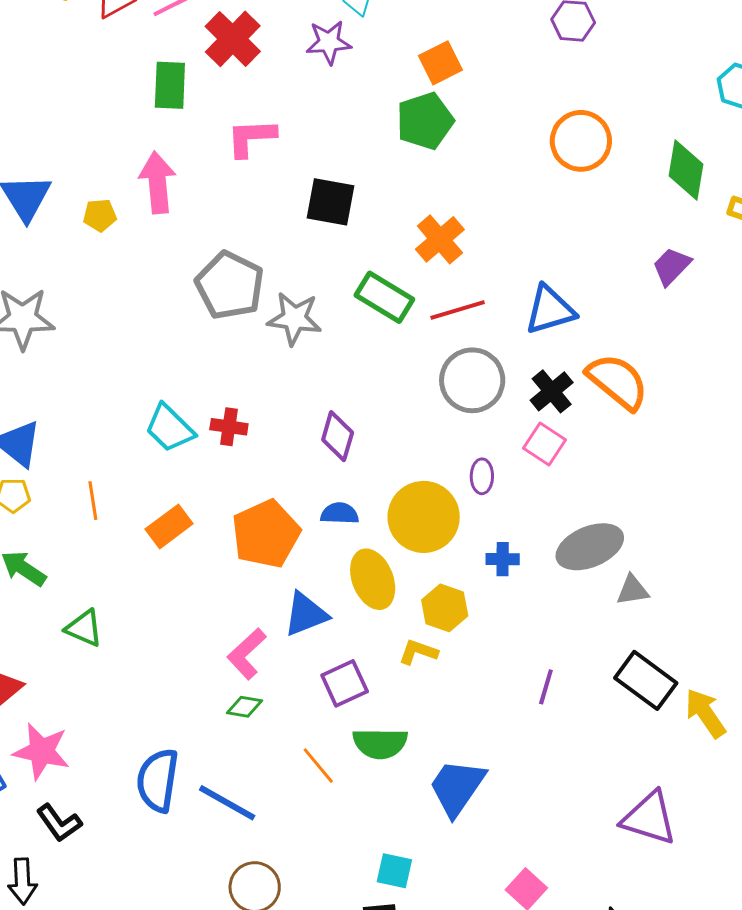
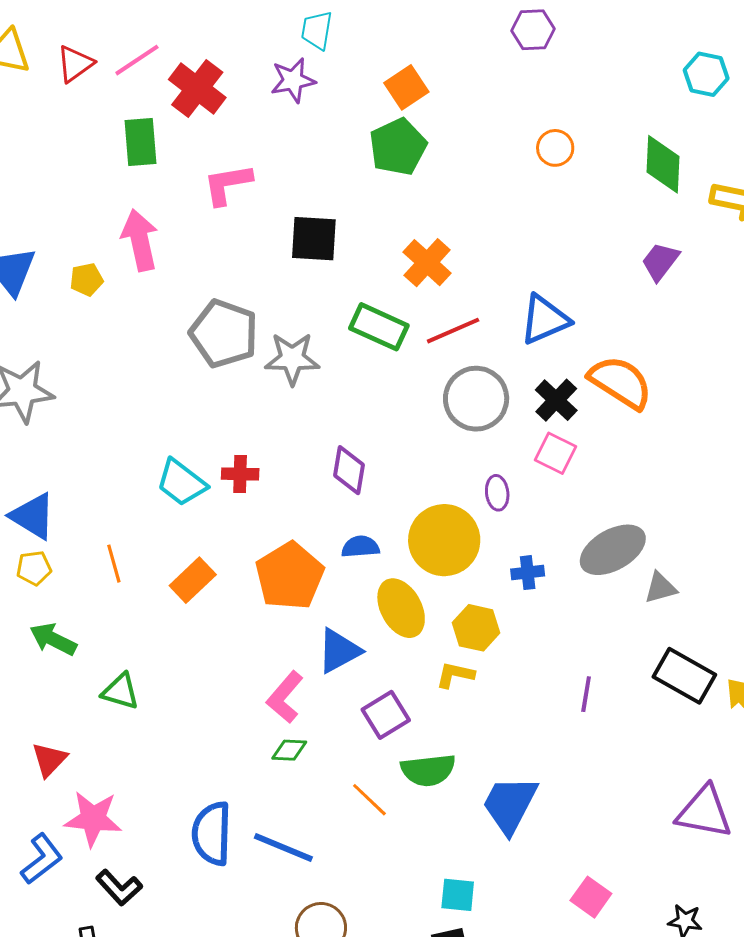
orange circle: (581, 141) -> (555, 148), size x0.6

